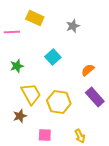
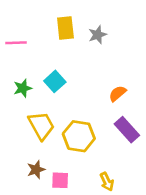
yellow rectangle: (35, 18) -> (65, 28), moved, turned 60
cyan square: (53, 57) -> (55, 81), moved
brown star: (20, 116) -> (36, 170), moved

